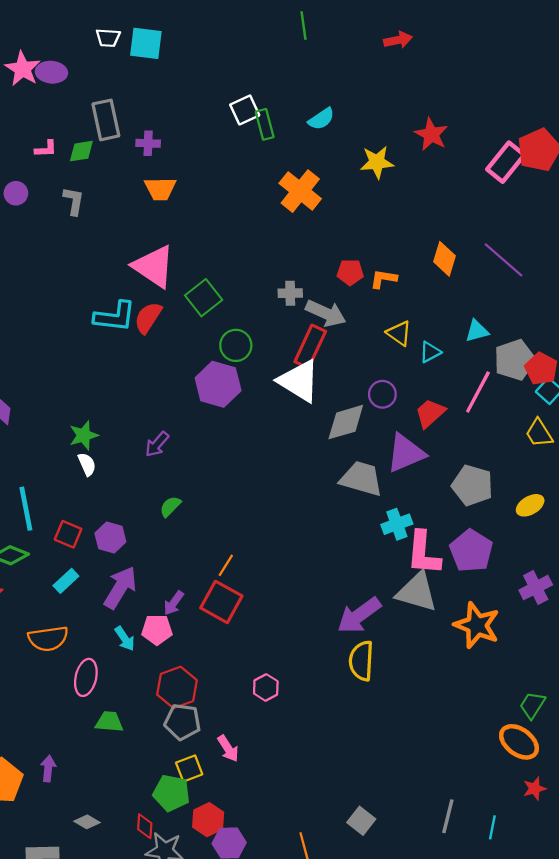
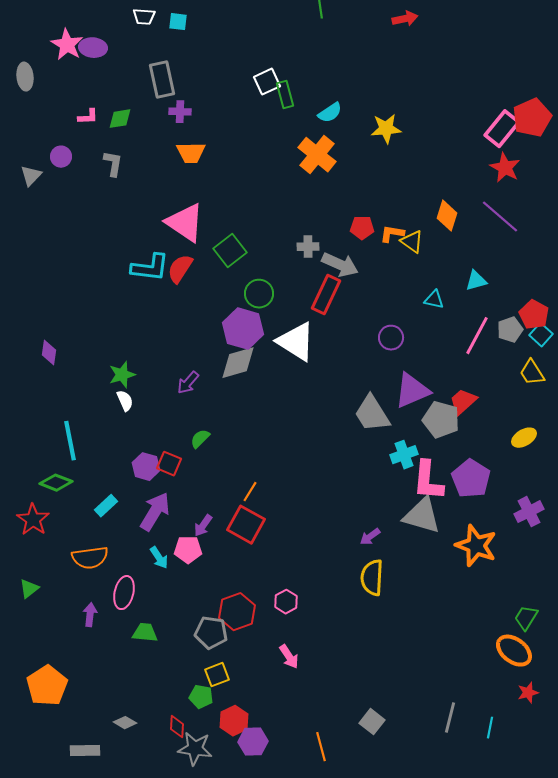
cyan square: (146, 43) -> (178, 22), size x0.6
cyan semicircle: (321, 119) -> (330, 113), moved
gray rectangle: (106, 120) -> (162, 80), moved
red star: (431, 134) -> (505, 168), moved
yellow triangle: (399, 333) -> (412, 242), moved
cyan triangle: (430, 352) -> (434, 300), turned 40
gray pentagon: (515, 360) -> (510, 330), moved, size x0.7
white triangle: (299, 381) -> (296, 342), moved
red trapezoid: (430, 413) -> (463, 402), moved
gray diamond: (346, 422) -> (238, 363), moved
gray trapezoid: (361, 479) -> (372, 414), turned -138
gray pentagon: (472, 485) -> (441, 420), moved
red square: (68, 534) -> (169, 464), moved
purple arrow: (359, 615) -> (370, 537), size x0.5
red hexagon: (177, 687) -> (237, 612), moved
pink arrow: (228, 749) -> (289, 657), moved
purple arrow: (48, 769) -> (90, 615), moved
green pentagon: (171, 793) -> (201, 697), size x0.7

